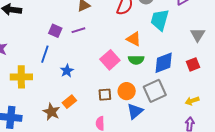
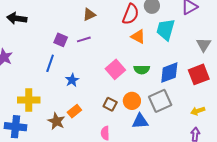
orange triangle: (134, 39) -> (138, 37), moved
red square: (193, 64) -> (199, 74), size x1.5
yellow cross: (21, 77) -> (29, 100), moved
brown square: (105, 95) -> (110, 104), turned 32
blue triangle: (135, 111) -> (140, 121), turned 36

